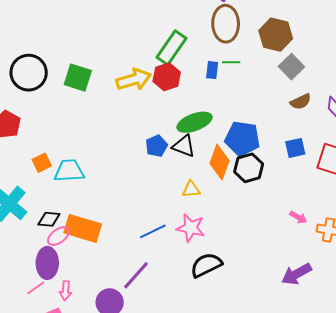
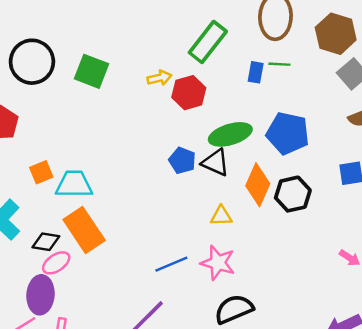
red hexagon: (167, 77) -> (189, 93), moved
yellow arrow: (134, 80) -> (159, 78), size x0.6
blue pentagon: (242, 138) -> (288, 133), moved
blue pentagon: (157, 146) -> (182, 160), turned -30
orange rectangle: (83, 228) -> (84, 230), moved, turned 36

